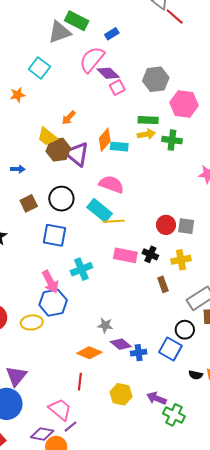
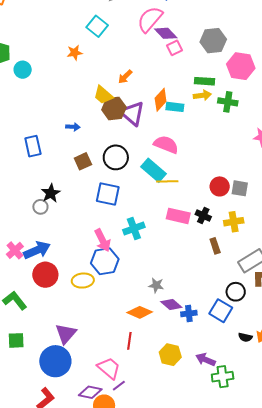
green cross: (174, 415) -> (223, 377), turned -35

